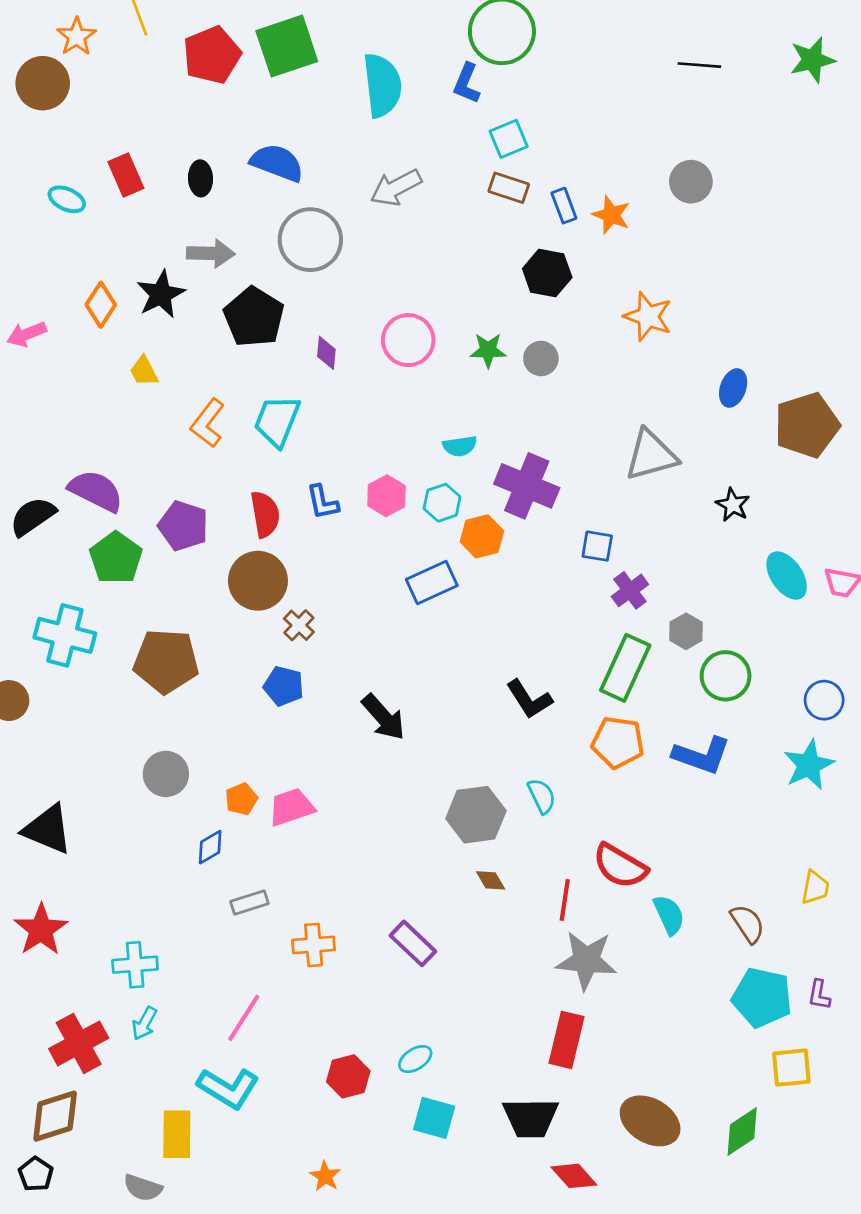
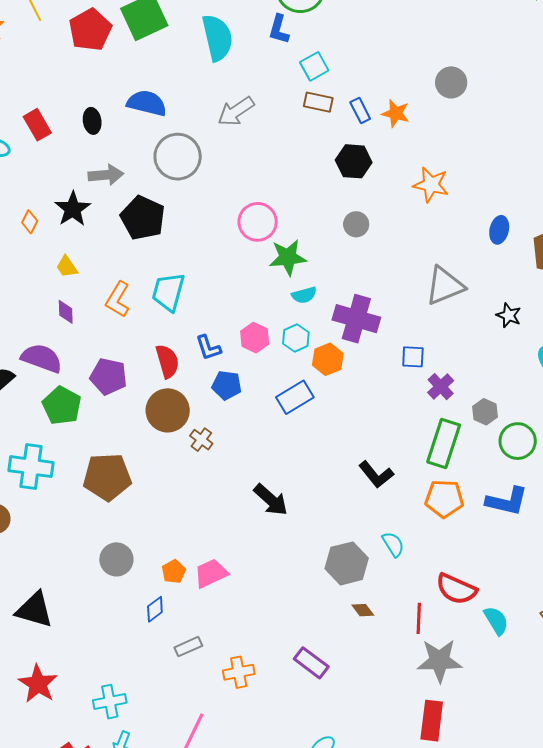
orange diamond: (101, 305) -> (30, 222), size x0.7
green star: (488, 350) -> (288, 257), moved, size x1.4
purple diamond: (326, 353) -> (66, 312), moved
blue pentagon: (284, 686) -> (227, 385), moved

